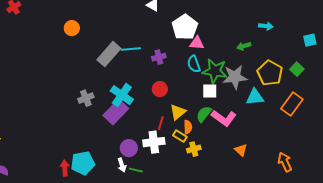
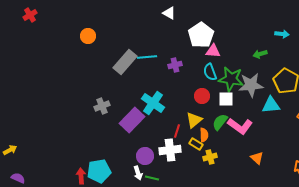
red circle: (160, 89) -> (202, 96), moved
cyan cross: (122, 95) -> (153, 103), moved

